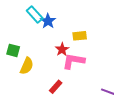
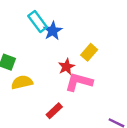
yellow rectangle: (80, 36) -> (89, 52), turned -48
yellow semicircle: (27, 66) -> (22, 82), turned -132

